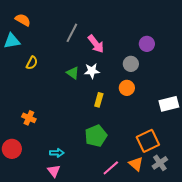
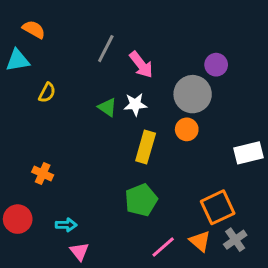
gray circle: (131, 64) -> (193, 94), size x1.6
yellow rectangle: (99, 100) -> (146, 147), size x1.5
cyan arrow: (57, 153) -> (66, 225), moved

